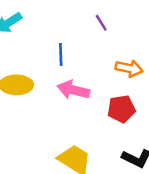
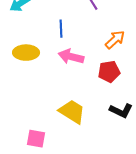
orange arrow: (129, 68) -> (115, 40), turned -55

